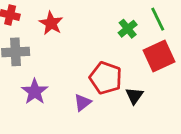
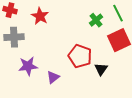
purple star: (35, 92) -> (28, 66), turned 30
purple triangle: (83, 103) -> (53, 77), moved

